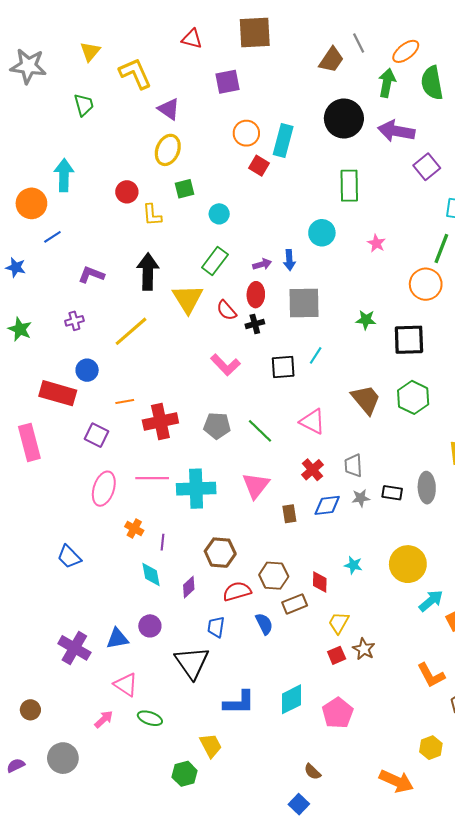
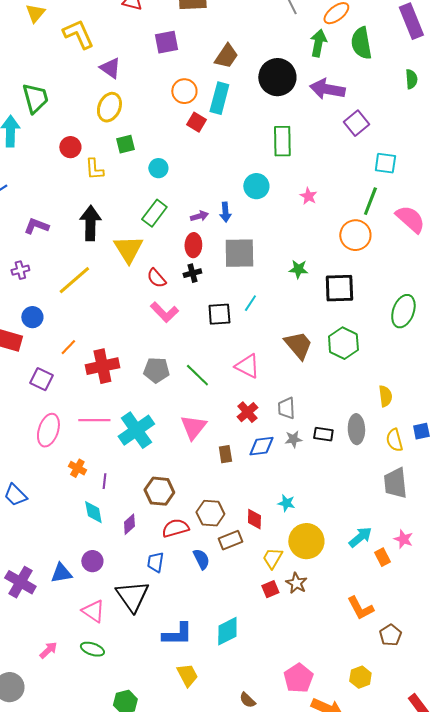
brown trapezoid: (331, 60) -> (226, 56), moved
green trapezoid: (84, 105) -> (35, 98), moved, size x1.4
red semicircle: (226, 310) -> (156, 278), moved
orange line: (125, 402) -> (68, 347), turned -36
cyan cross: (196, 489) -> (136, 430), turned -33
yellow circle: (408, 564) -> (306, 541), moved
pink triangle: (126, 685) -> (93, 611), moved
pink pentagon: (338, 713) -> (298, 678), moved
yellow trapezoid: (211, 745) -> (187, 675), moved

